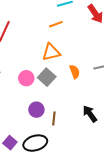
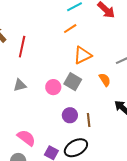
orange triangle: (51, 52) -> (83, 55), moved
orange semicircle: (75, 72) -> (105, 80), moved

